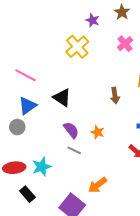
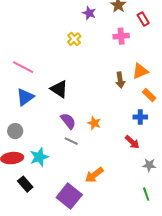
pink cross: (125, 44) -> (121, 36), turned 35
yellow cross: (77, 47) -> (74, 39), size x0.6
brown arrow: (115, 96) -> (120, 80), moved
gray circle: (17, 127) -> (15, 131), moved

